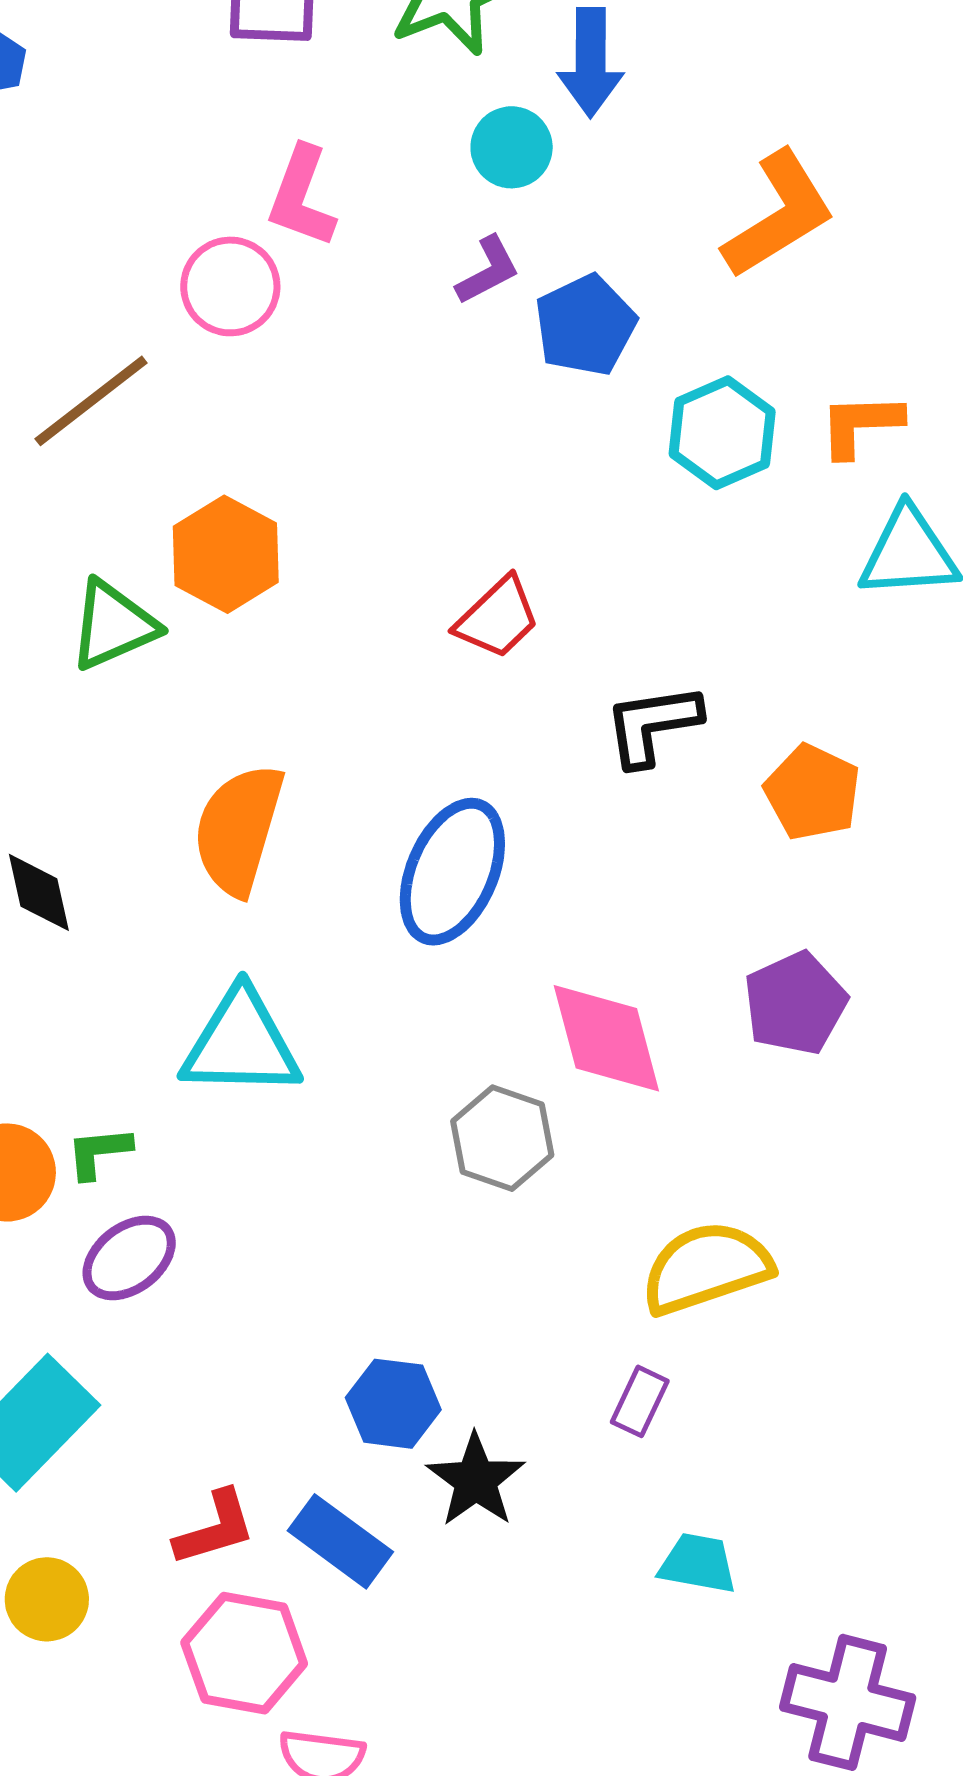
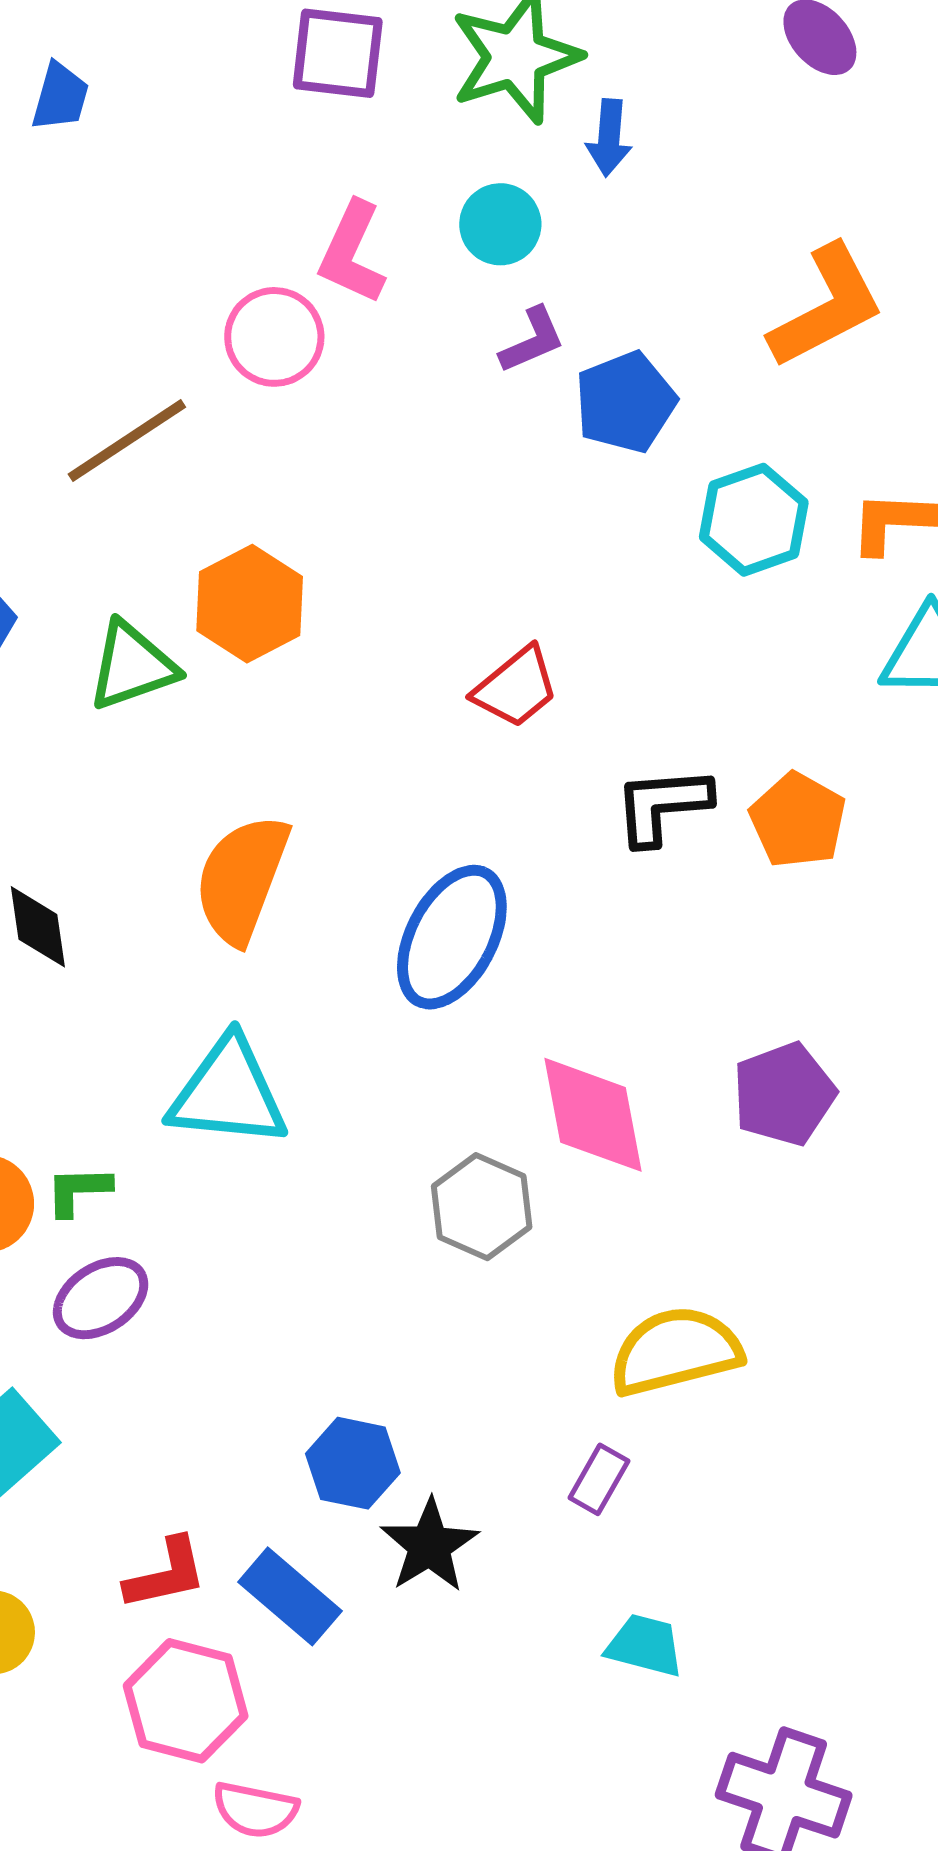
blue arrow: (591, 62) -> (609, 138), moved, size x0.7
cyan circle: (512, 147) -> (500, 224), moved
orange pentagon: (813, 792) -> (798, 820), moved

